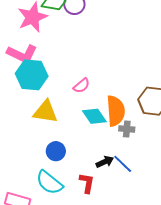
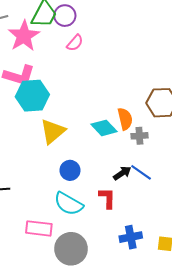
pink semicircle: (81, 86) -> (75, 43), moved
orange semicircle: (116, 111) -> (125, 119), size x0.7
yellow triangle: (45, 112) -> (53, 131), turned -40

